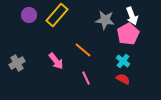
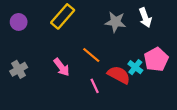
purple circle: (29, 15) -> (19, 22), moved
pink pentagon: (128, 34) -> (156, 59), moved
red semicircle: (123, 79) -> (119, 75), moved, size x1.5

